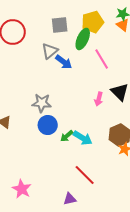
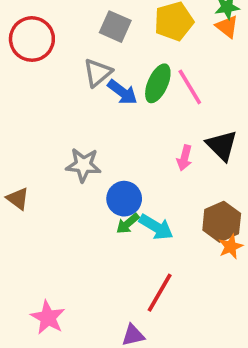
gray square: (60, 25) -> (115, 27), turned 30
green ellipse: (83, 39) -> (158, 83), moved
blue circle: (48, 125) -> (124, 199), moved
red line: (85, 175) -> (160, 293), turned 75

